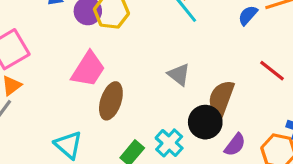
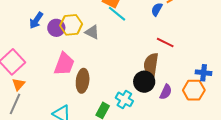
red line: (272, 71) -> (165, 43), moved
gray triangle: (179, 75) -> (92, 32), moved

